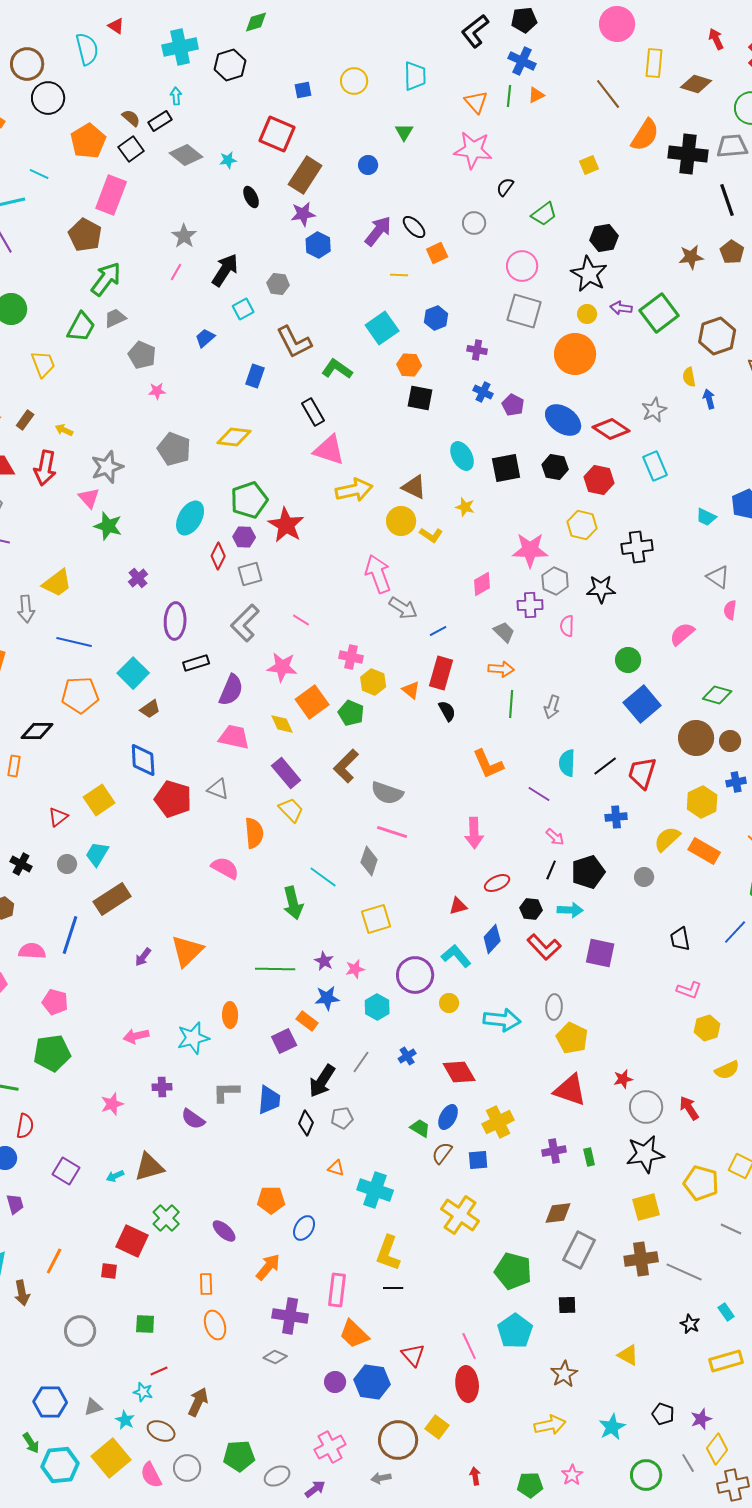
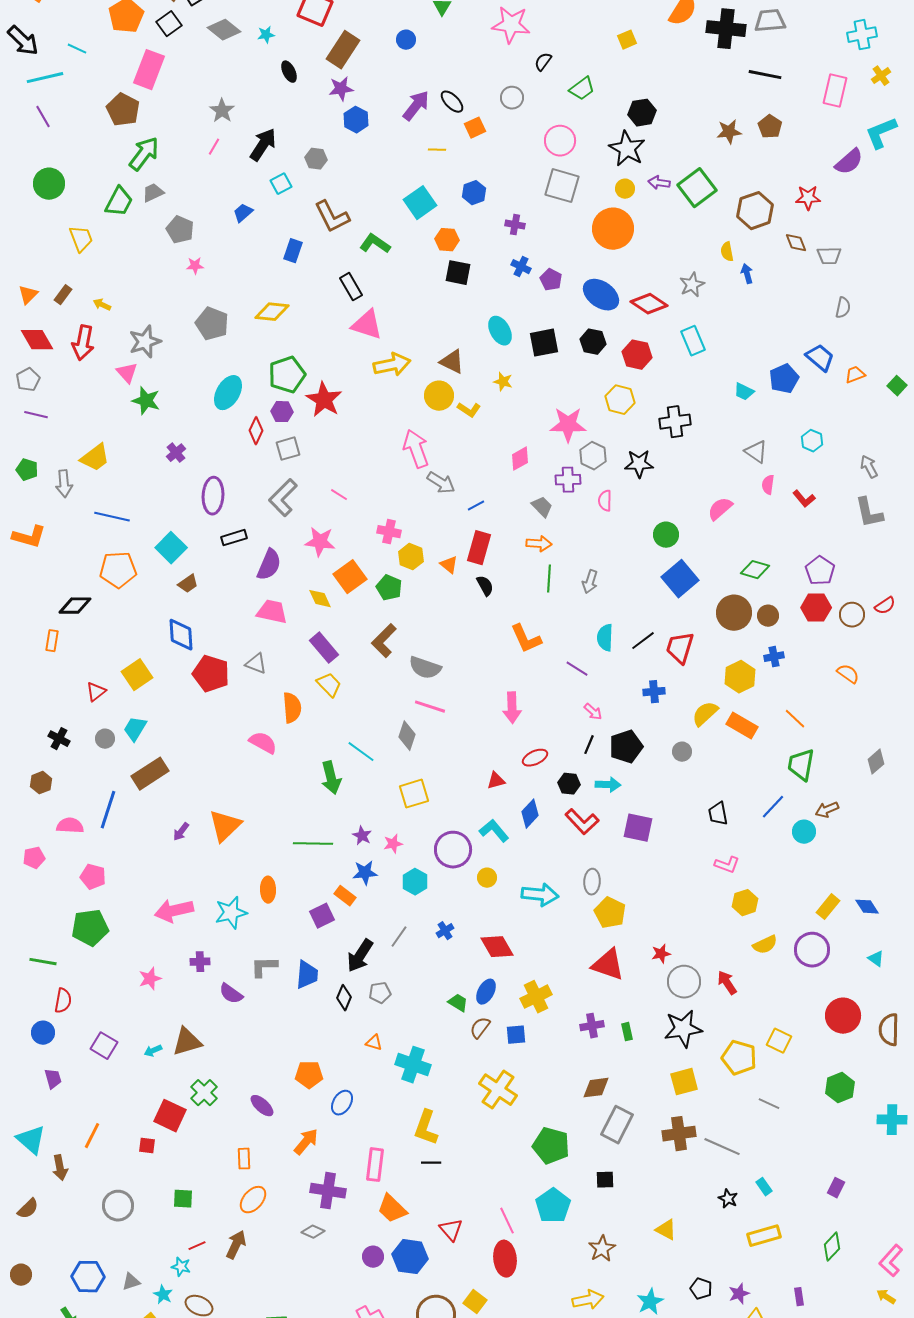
black line: (727, 200) -> (765, 75), turned -60
pink arrow: (136, 1036) -> (174, 911), size x1.5
orange ellipse: (215, 1325) -> (253, 1200), turned 60
brown arrow: (198, 1402) -> (236, 1245), moved

